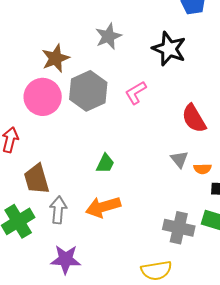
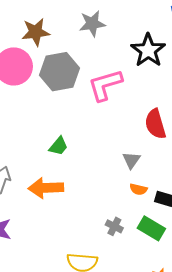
pink L-shape: (136, 93) -> (105, 85), size x1.5
orange semicircle: (202, 169) -> (138, 189), moved
gray cross: (179, 228) -> (114, 226), size x0.6

